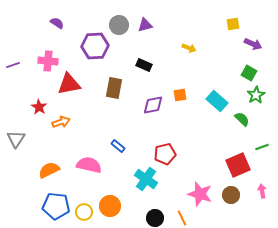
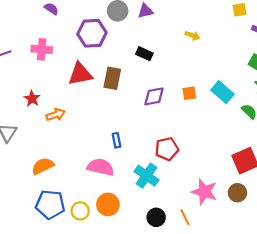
red triangle: (69, 84) -> (80, 74), moved
orange square: (180, 95) -> (189, 93), moved
blue rectangle: (118, 146) -> (117, 140), turned 40
pink semicircle: (89, 165) -> (100, 167), moved

